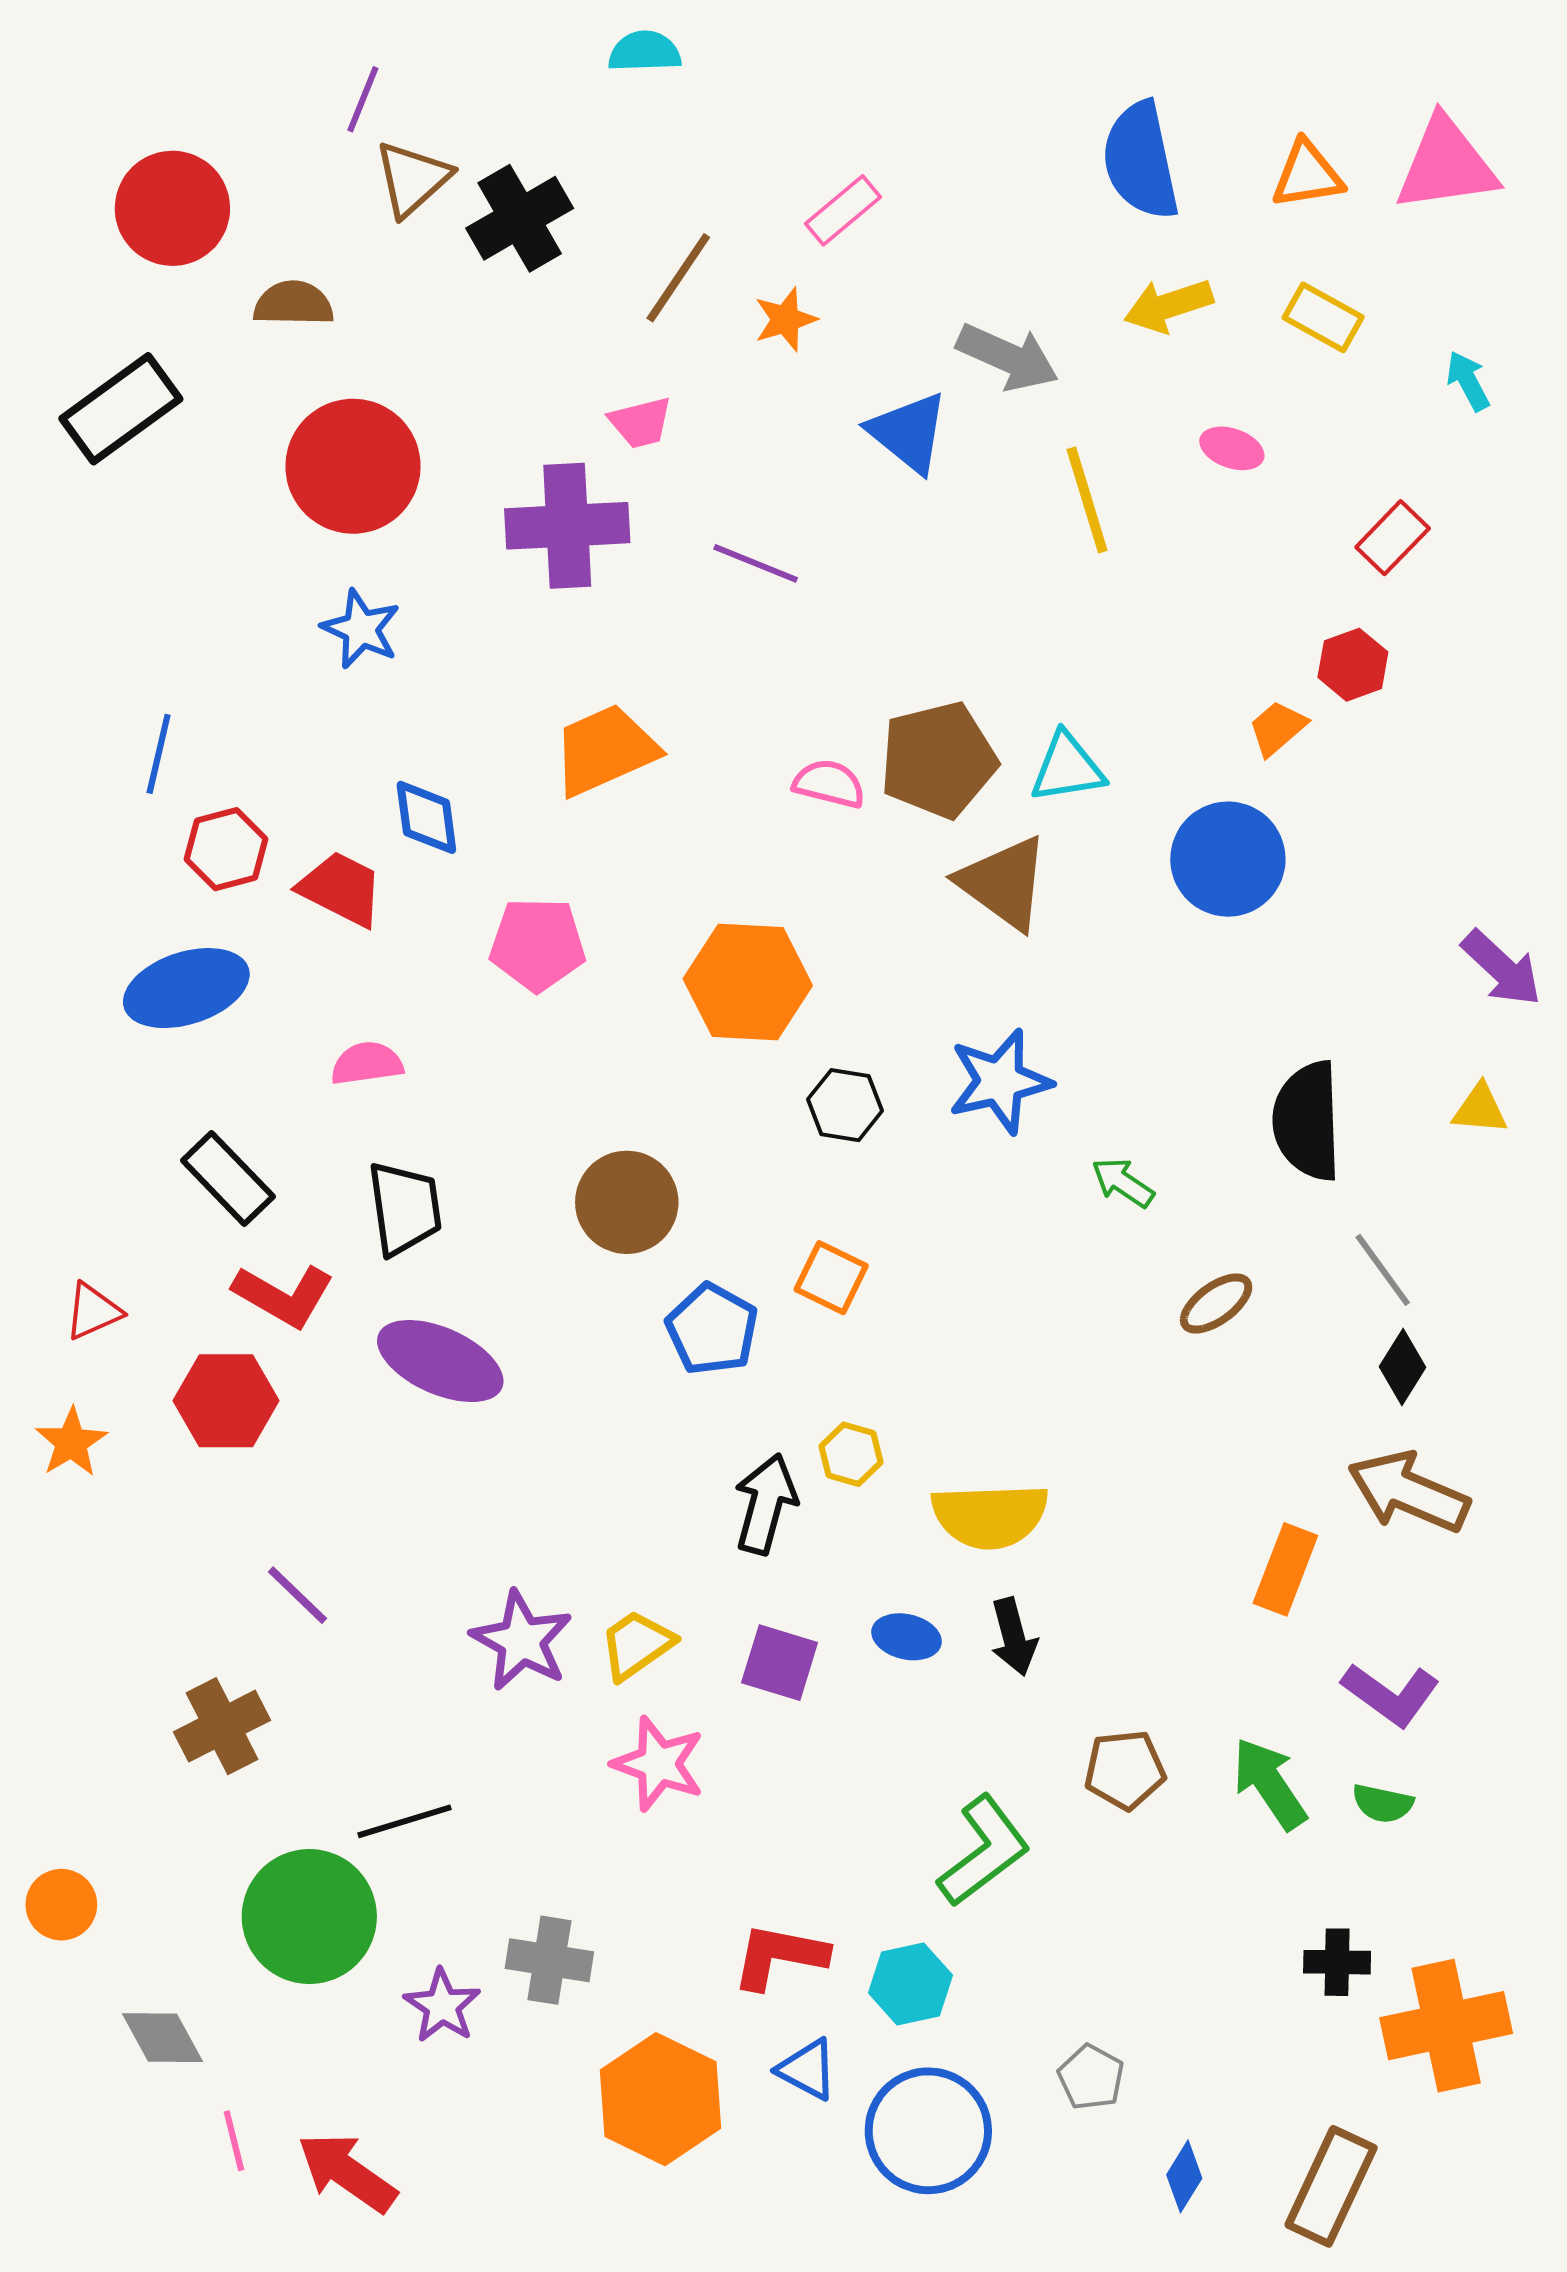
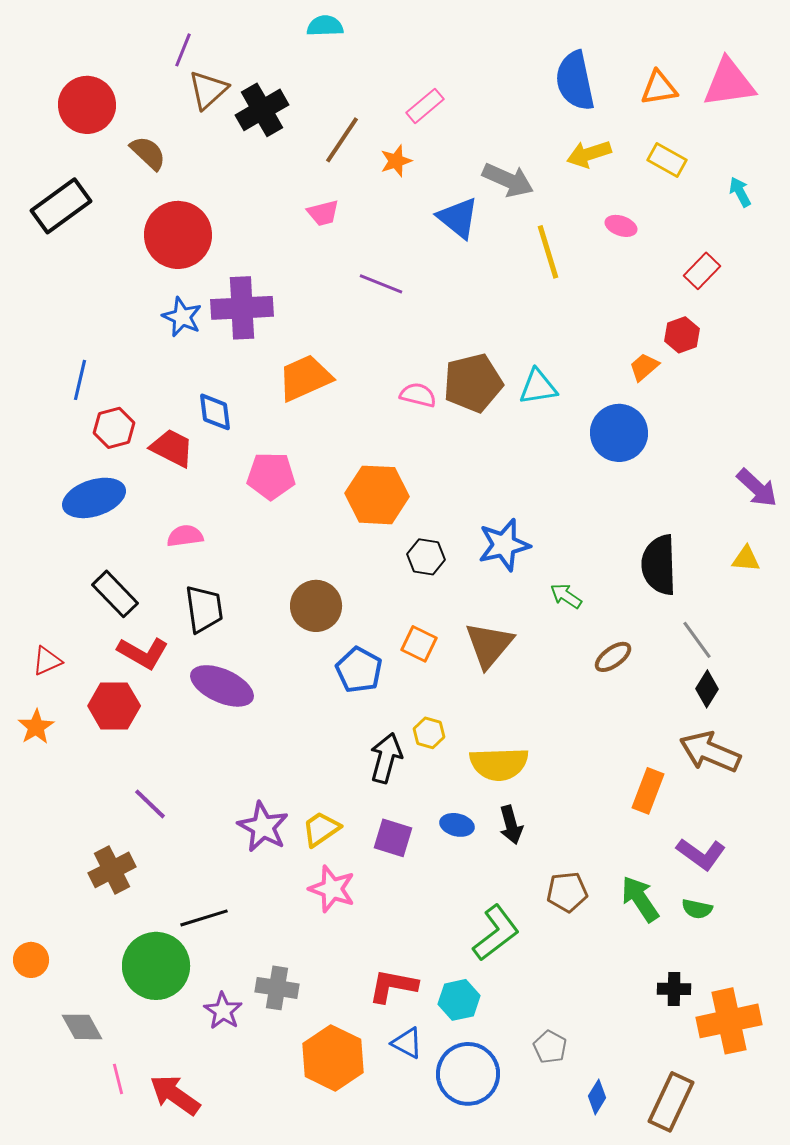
brown semicircle: (293, 304) -> (148, 153), turned 42
purple cross: (567, 526) -> (242, 308), moved
brown triangle: (1004, 883) -> (489, 645), moved, turned 34

